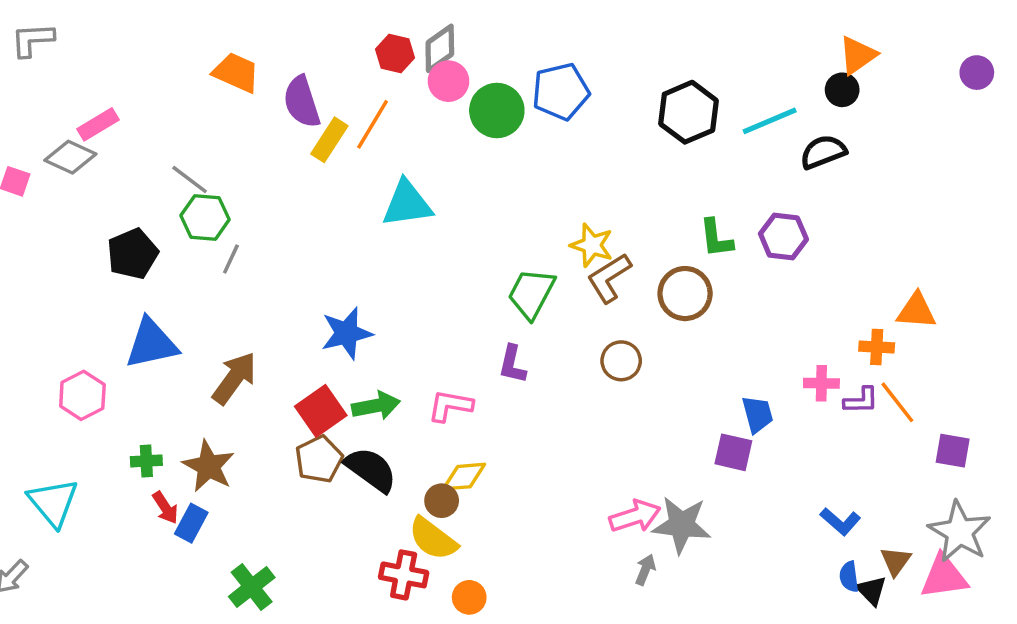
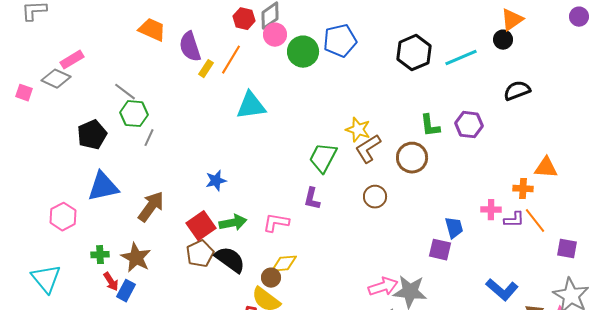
purple circle: (977, 73) -> (579, 17), moved
yellow rectangle: (329, 140) -> (206, 69), size x0.7
black semicircle: (823, 152) -> (517, 91), moved
blue star: (347, 333) -> (216, 181), size x0.7
blue L-shape: (840, 521) -> (502, 290), size x1.4

